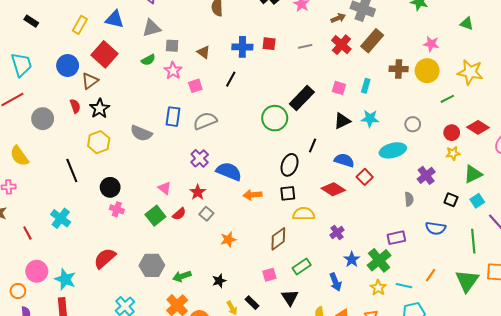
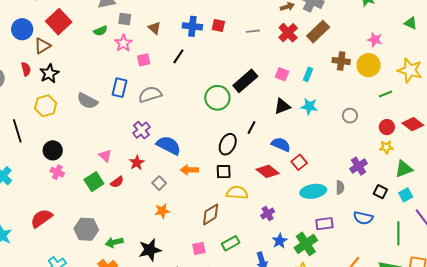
cyan ellipse: (393, 150) -> (313, 191), moved
gray square: (206, 214) -> (159, 183), moved
black star: (219, 281) -> (150, 250), size x1.6

